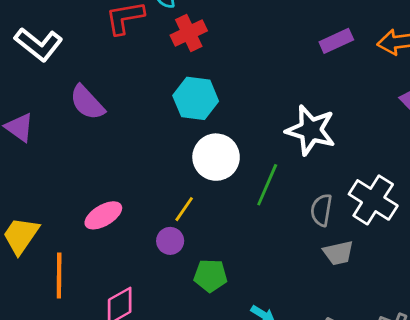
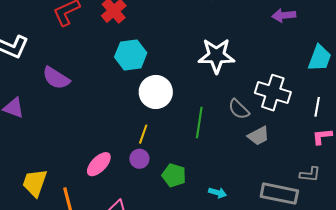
green line: (267, 185) -> (199, 123), moved
gray semicircle: (321, 210) -> (239, 109), turned -40
pink ellipse: (103, 215) -> (99, 164), moved
green pentagon: (210, 276) -> (174, 175), turned 30

